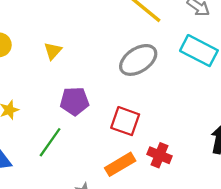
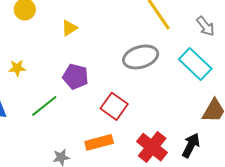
red cross: (160, 155) -> (152, 147), moved, size x1.4

